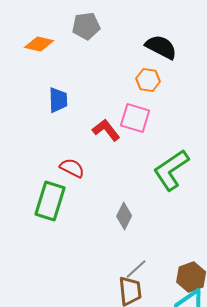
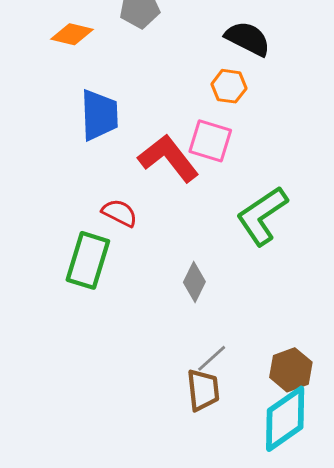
blue trapezoid: (58, 100) -> (99, 115), size x1.4
red L-shape: (106, 130) -> (168, 158), size x1.5

